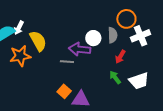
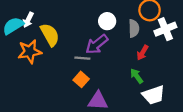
white circle: (93, 38) -> (107, 21), moved
purple arrow: (80, 49) -> (97, 44), turned -45
white trapezoid: (139, 81) -> (154, 95), moved
orange square: (64, 91) -> (81, 79), moved

